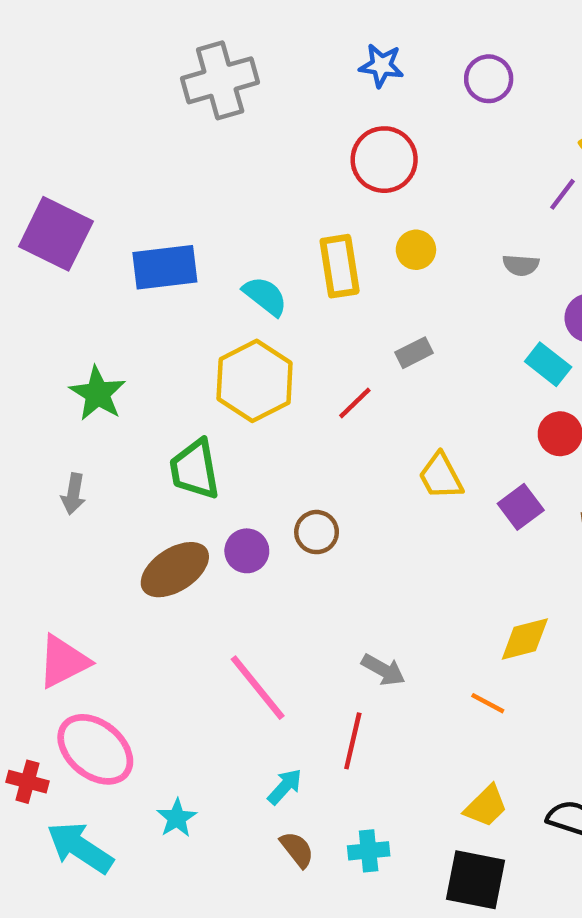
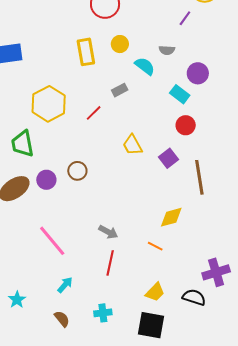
cyan semicircle: (265, 296) -> (145, 66), moved
red line: (353, 741) -> (110, 263), moved
brown semicircle: (297, 849) -> (62, 319), moved

